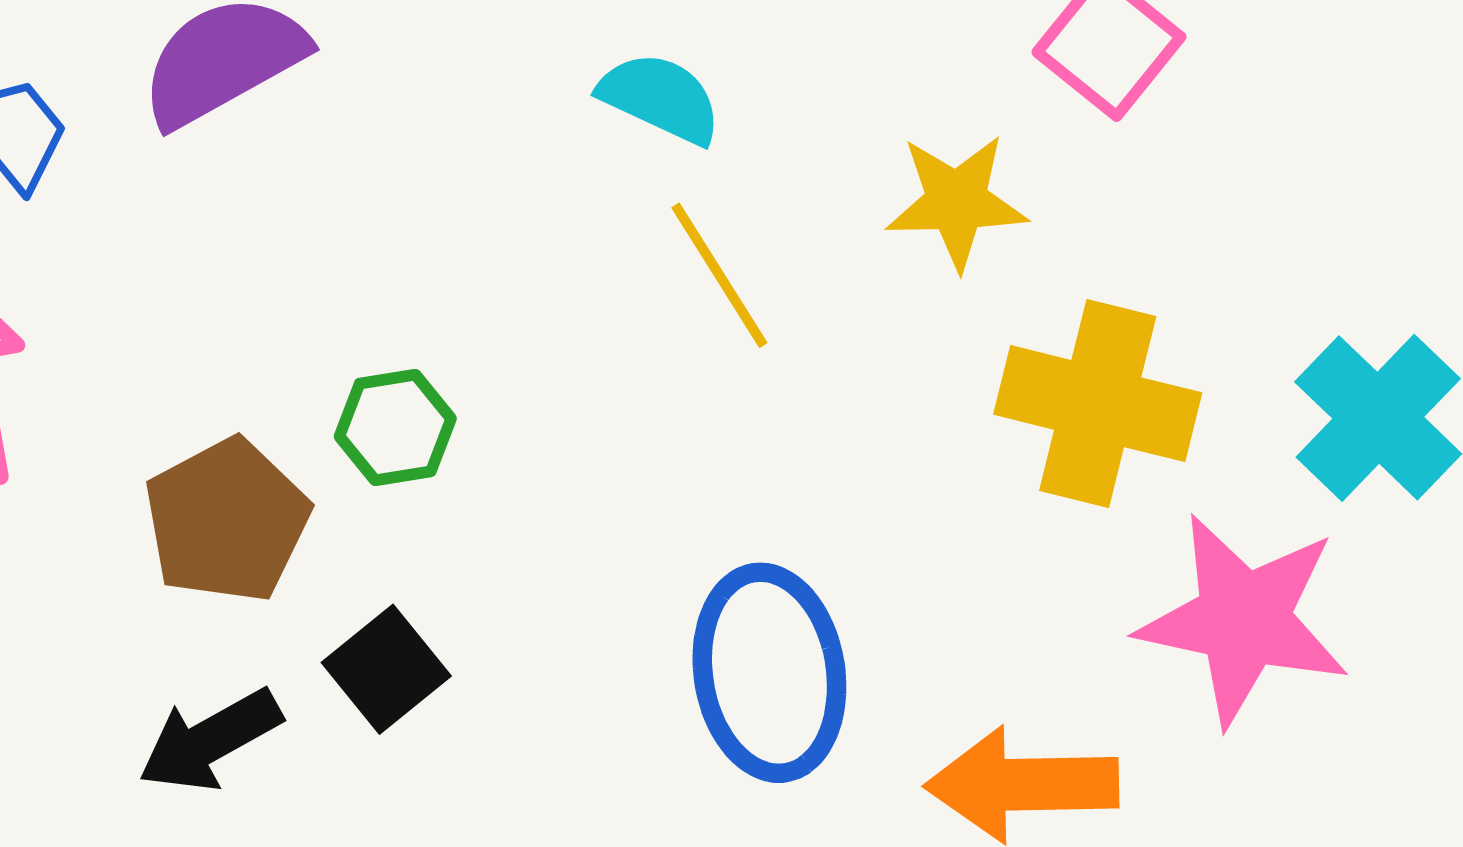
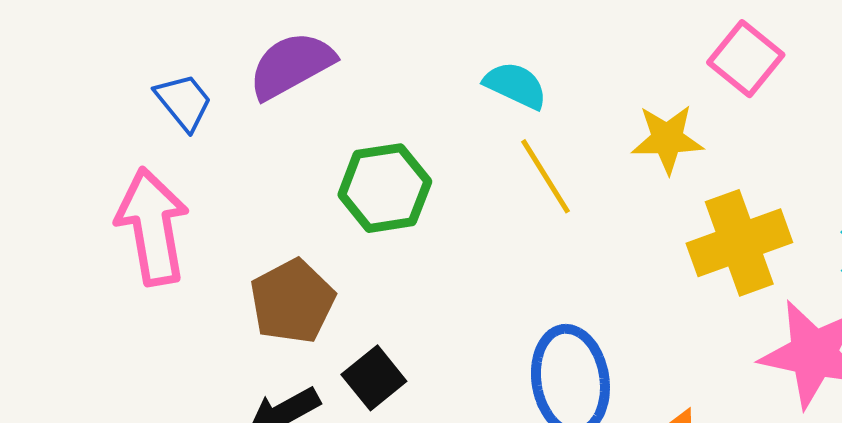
yellow cross: (1098, 404) -> (739, 243), turned -34
green hexagon: (395, 427) -> (385, 188), moved, size x1.5

